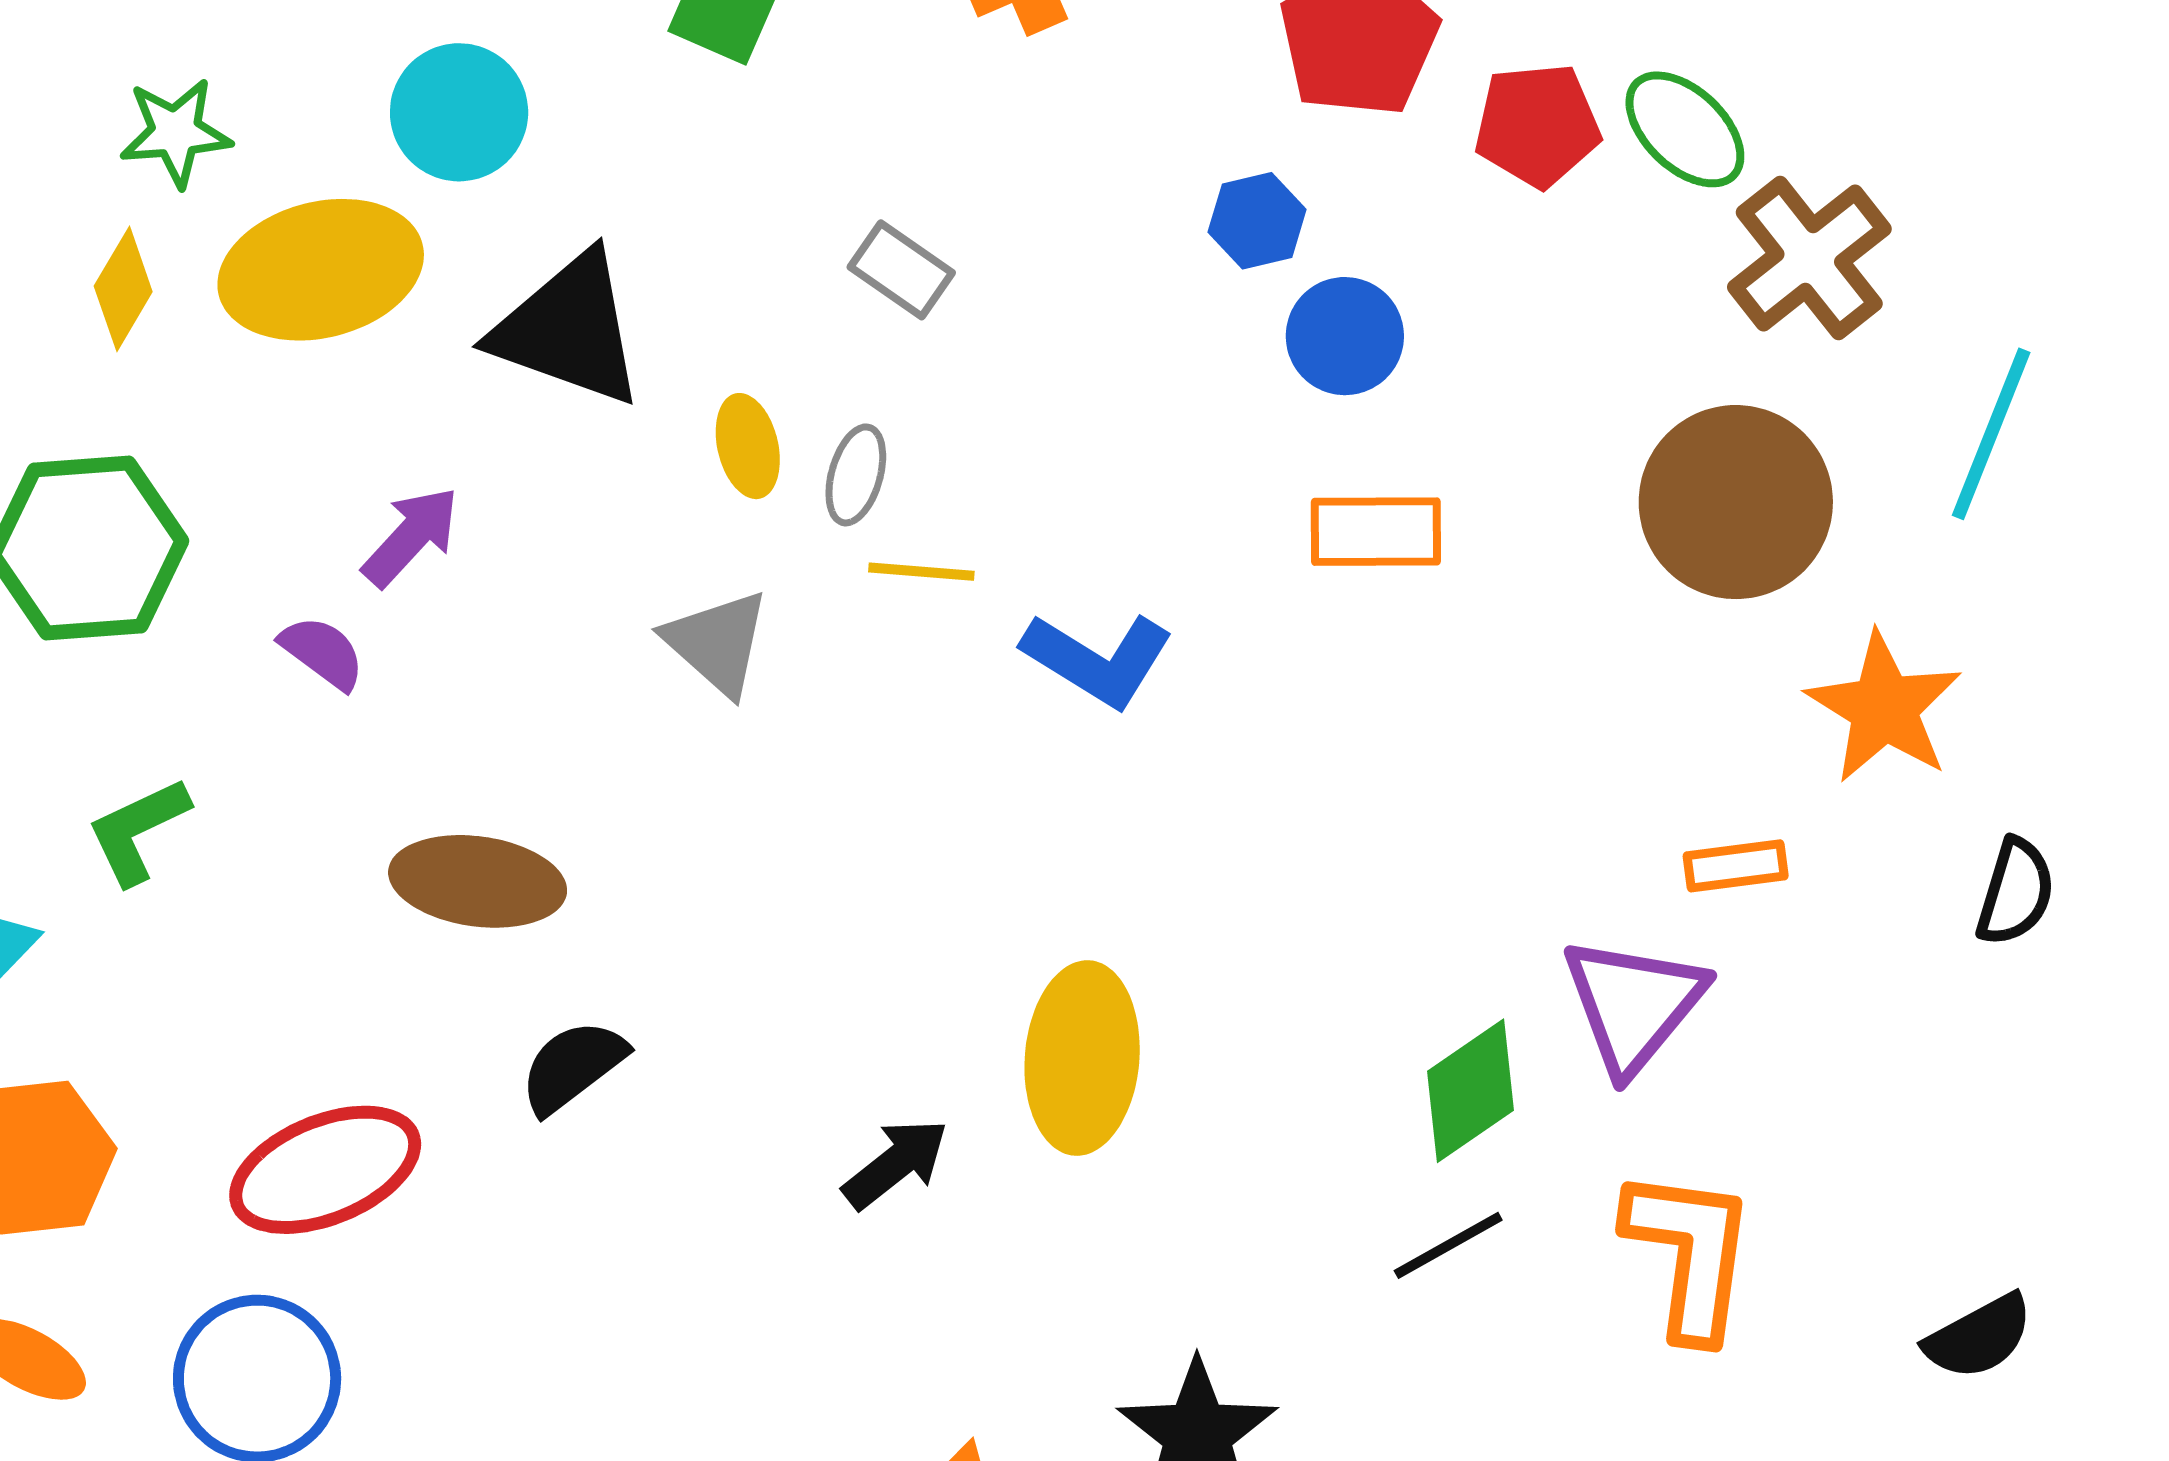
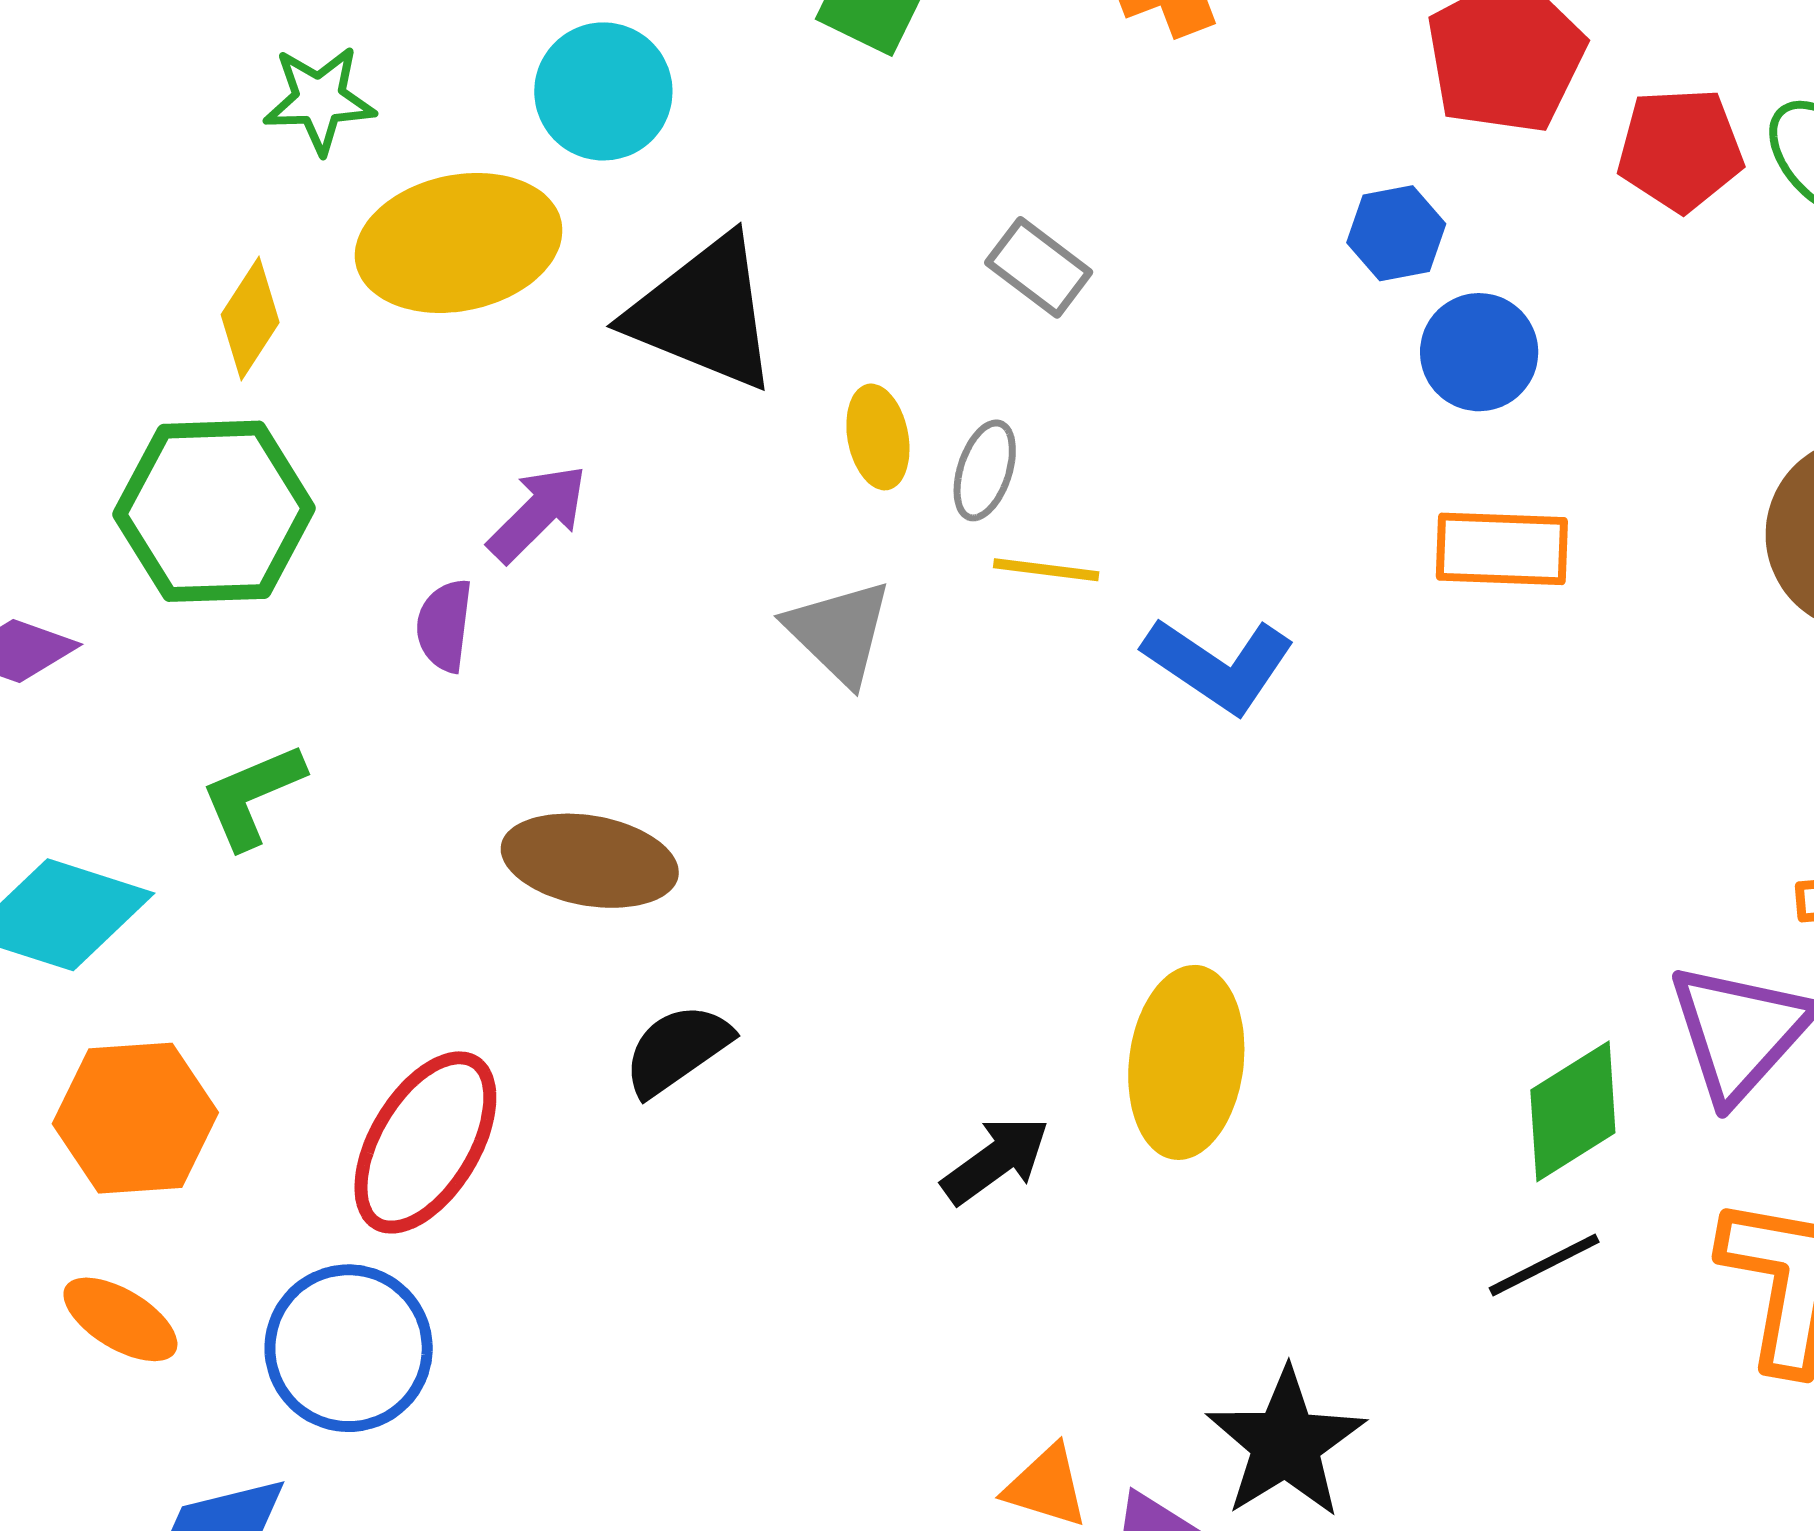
yellow diamond: (123, 289) -> (250, 319), moved
purple semicircle: (323, 652) -> (444, 625), turned -122
red ellipse: (325, 1170) -> (425, 1142), turned -39

